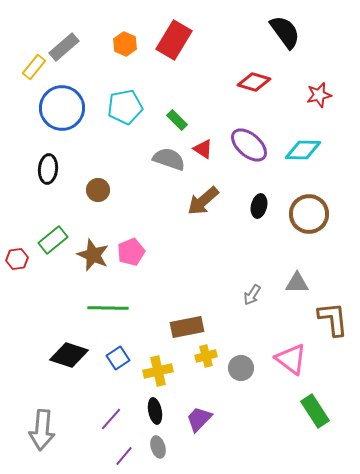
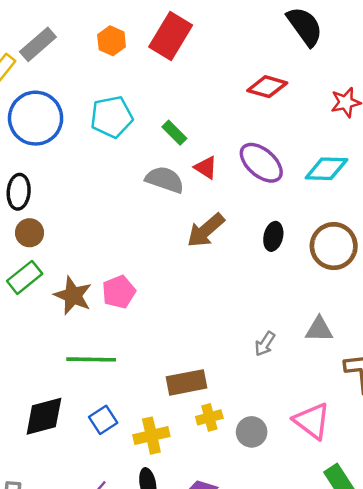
brown circle: (98, 190) -> (30, 233), moved
black diamond: (69, 355) -> (44, 416), turned -33

